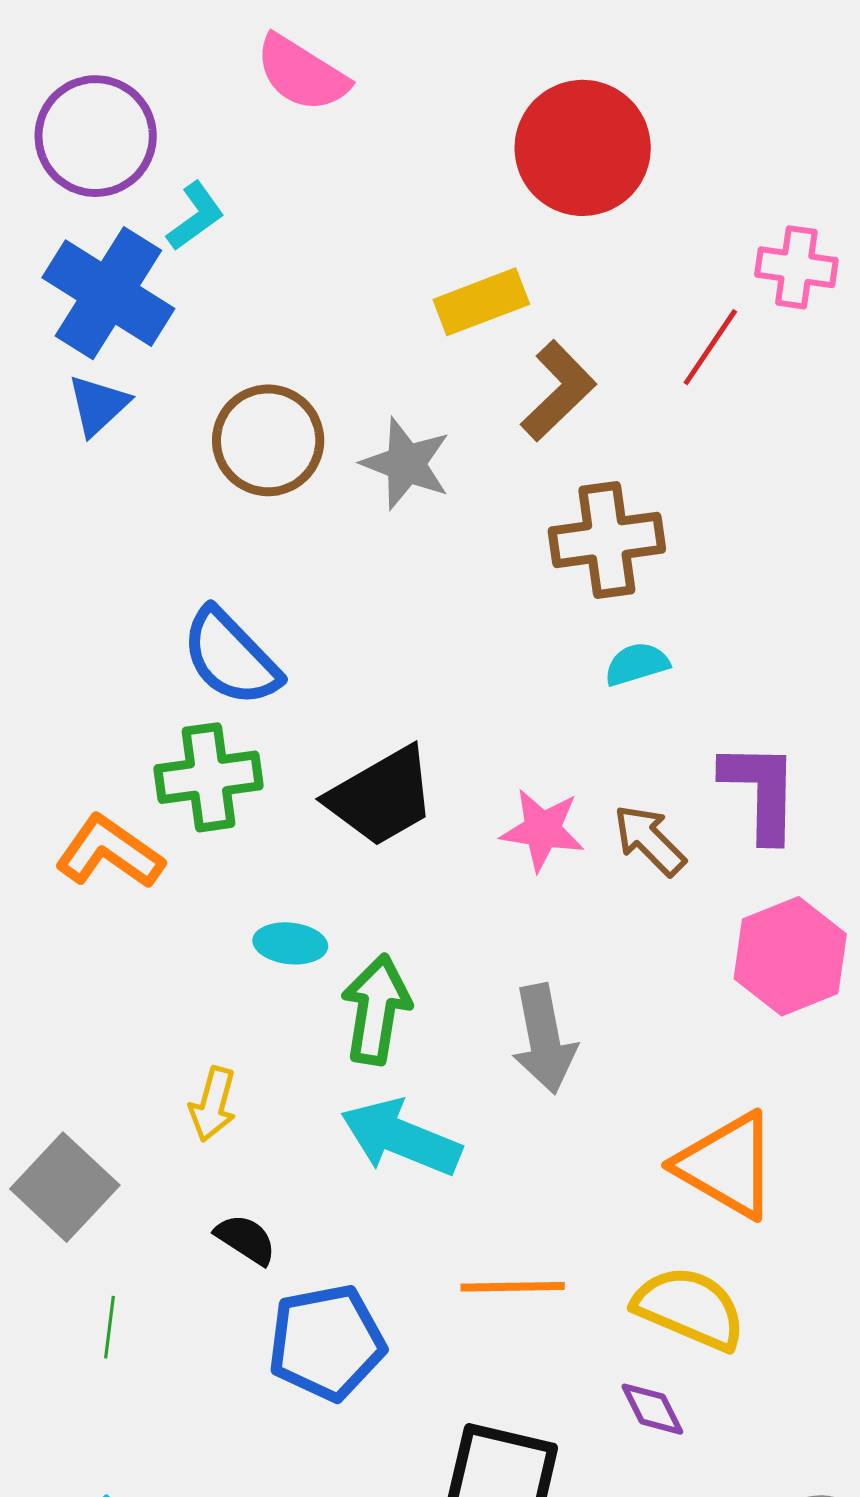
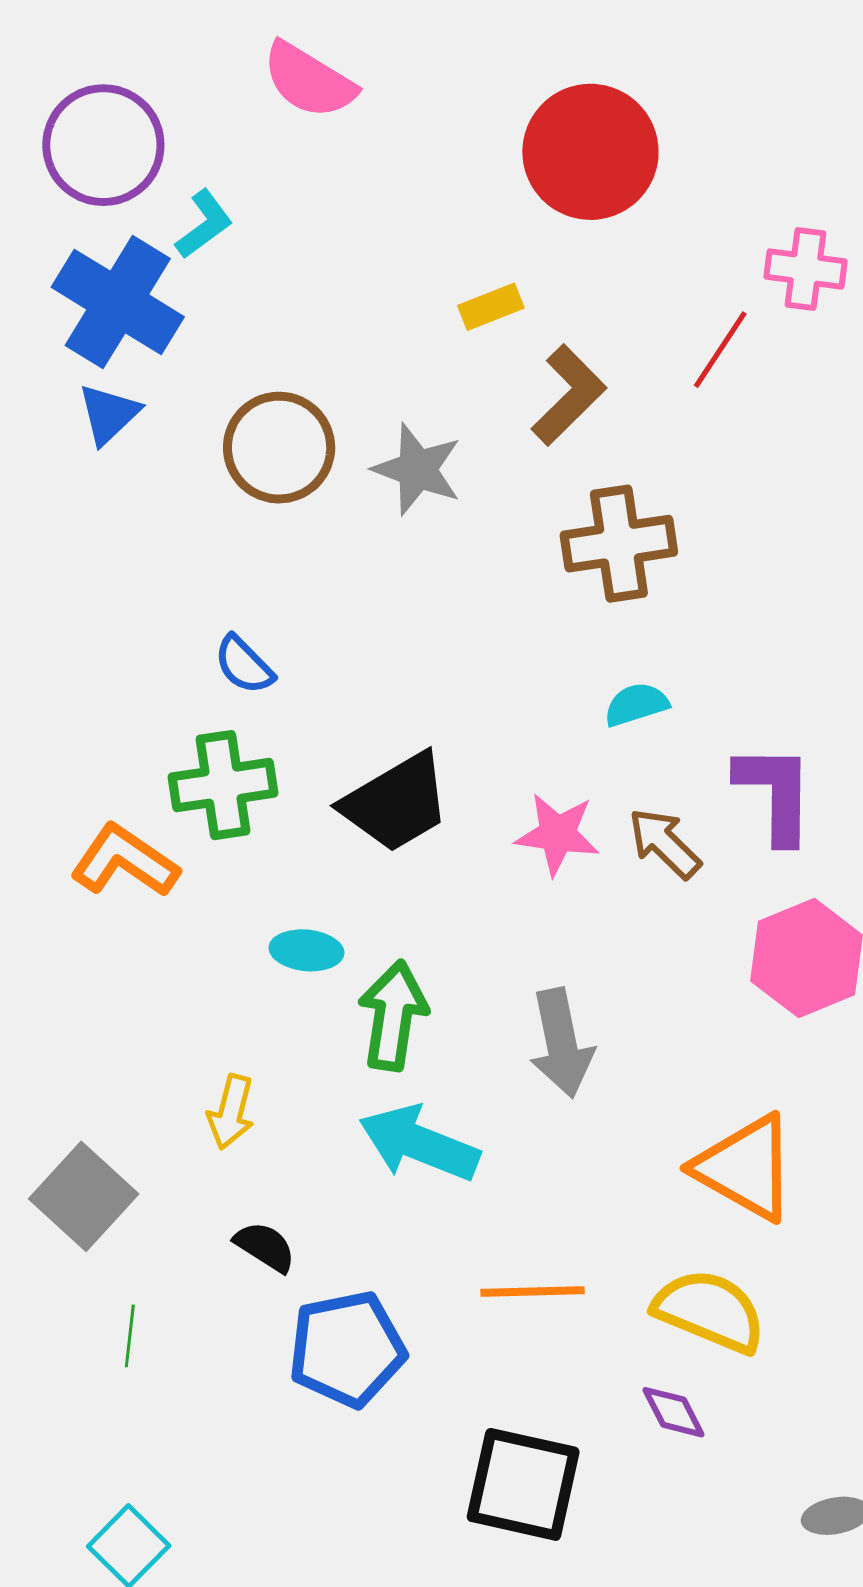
yellow rectangle: (481, 302) -> (491, 307), size x0.7
blue semicircle: (231, 657) -> (244, 665), size x0.6
cyan semicircle: (637, 664) -> (636, 704), moved

